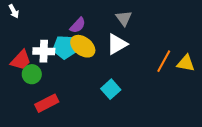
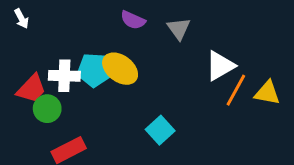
purple semicircle: (78, 25) -> (133, 20), moved, turned 72
white triangle: (117, 44) -> (220, 66), moved

